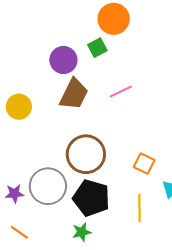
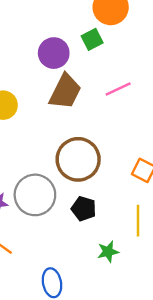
black pentagon: (91, 198) -> (84, 209), size x0.6
green star: (82, 232) -> (108, 252), moved

